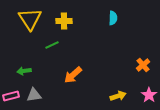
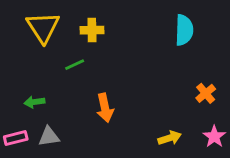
cyan semicircle: (113, 18) -> (184, 30), moved, size x1.5
orange arrow: (73, 75) -> (105, 108), turned -60

